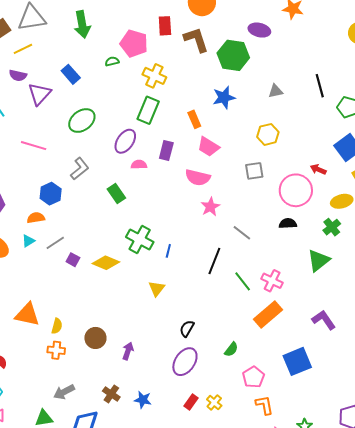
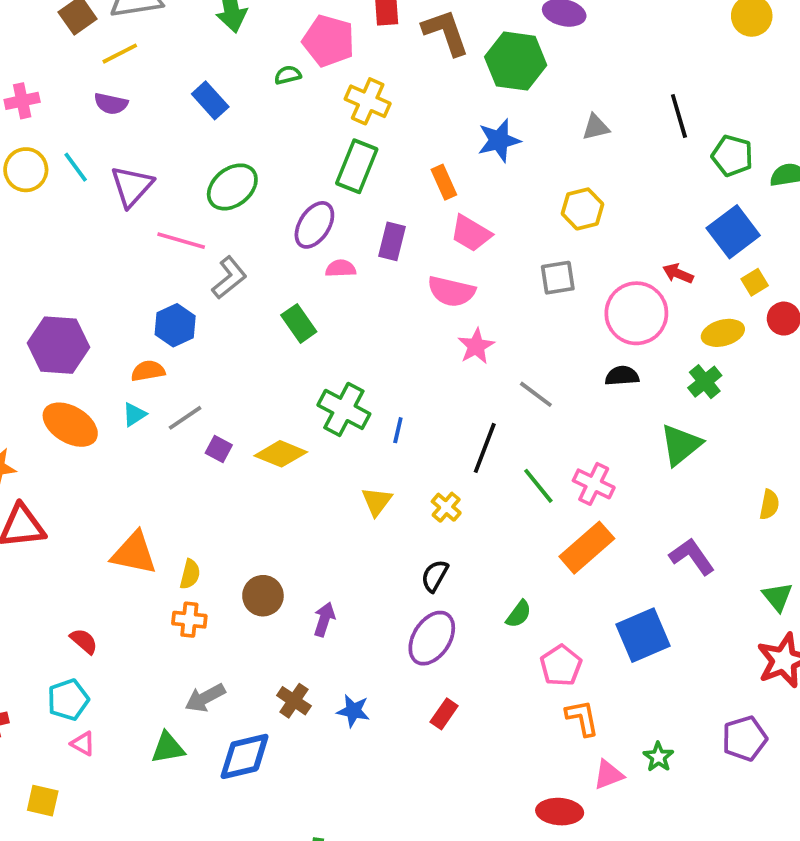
purple triangle: (39, 94) -> (132, 186), moved
pink line: (34, 146) -> (181, 241), moved
yellow cross: (214, 402) -> (446, 507), moved

